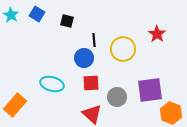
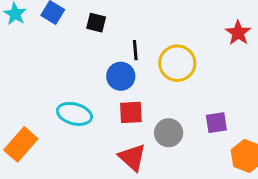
red star: (157, 34) -> (238, 33), moved
purple square: (150, 90) -> (216, 123), size x0.6

